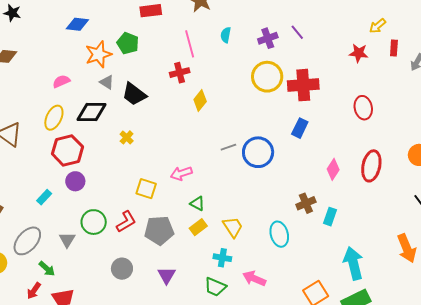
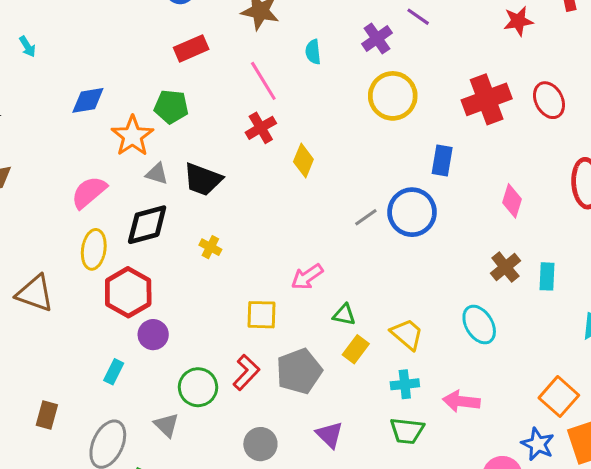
pink semicircle: (61, 81) -> (89, 192), size x1.4
red cross: (303, 85) -> (487, 99), moved
blue rectangle: (300, 128) -> (442, 160), moved
pink diamond: (333, 169) -> (512, 201), moved

